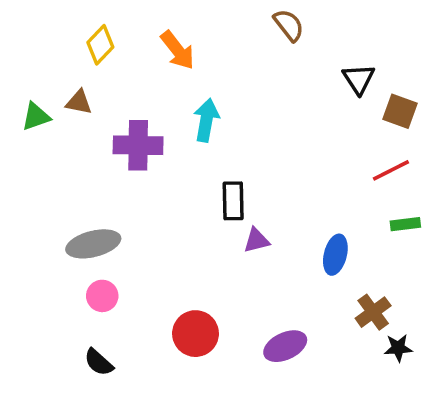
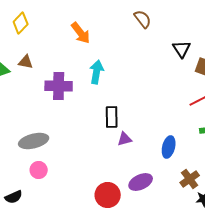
yellow diamond: (100, 45) -> (21, 23), moved
red circle: (195, 334) -> (108, 195), moved
purple ellipse: (285, 346) -> (141, 182), moved
black semicircle: (99, 362) -> (14, 197), moved, turned -66

